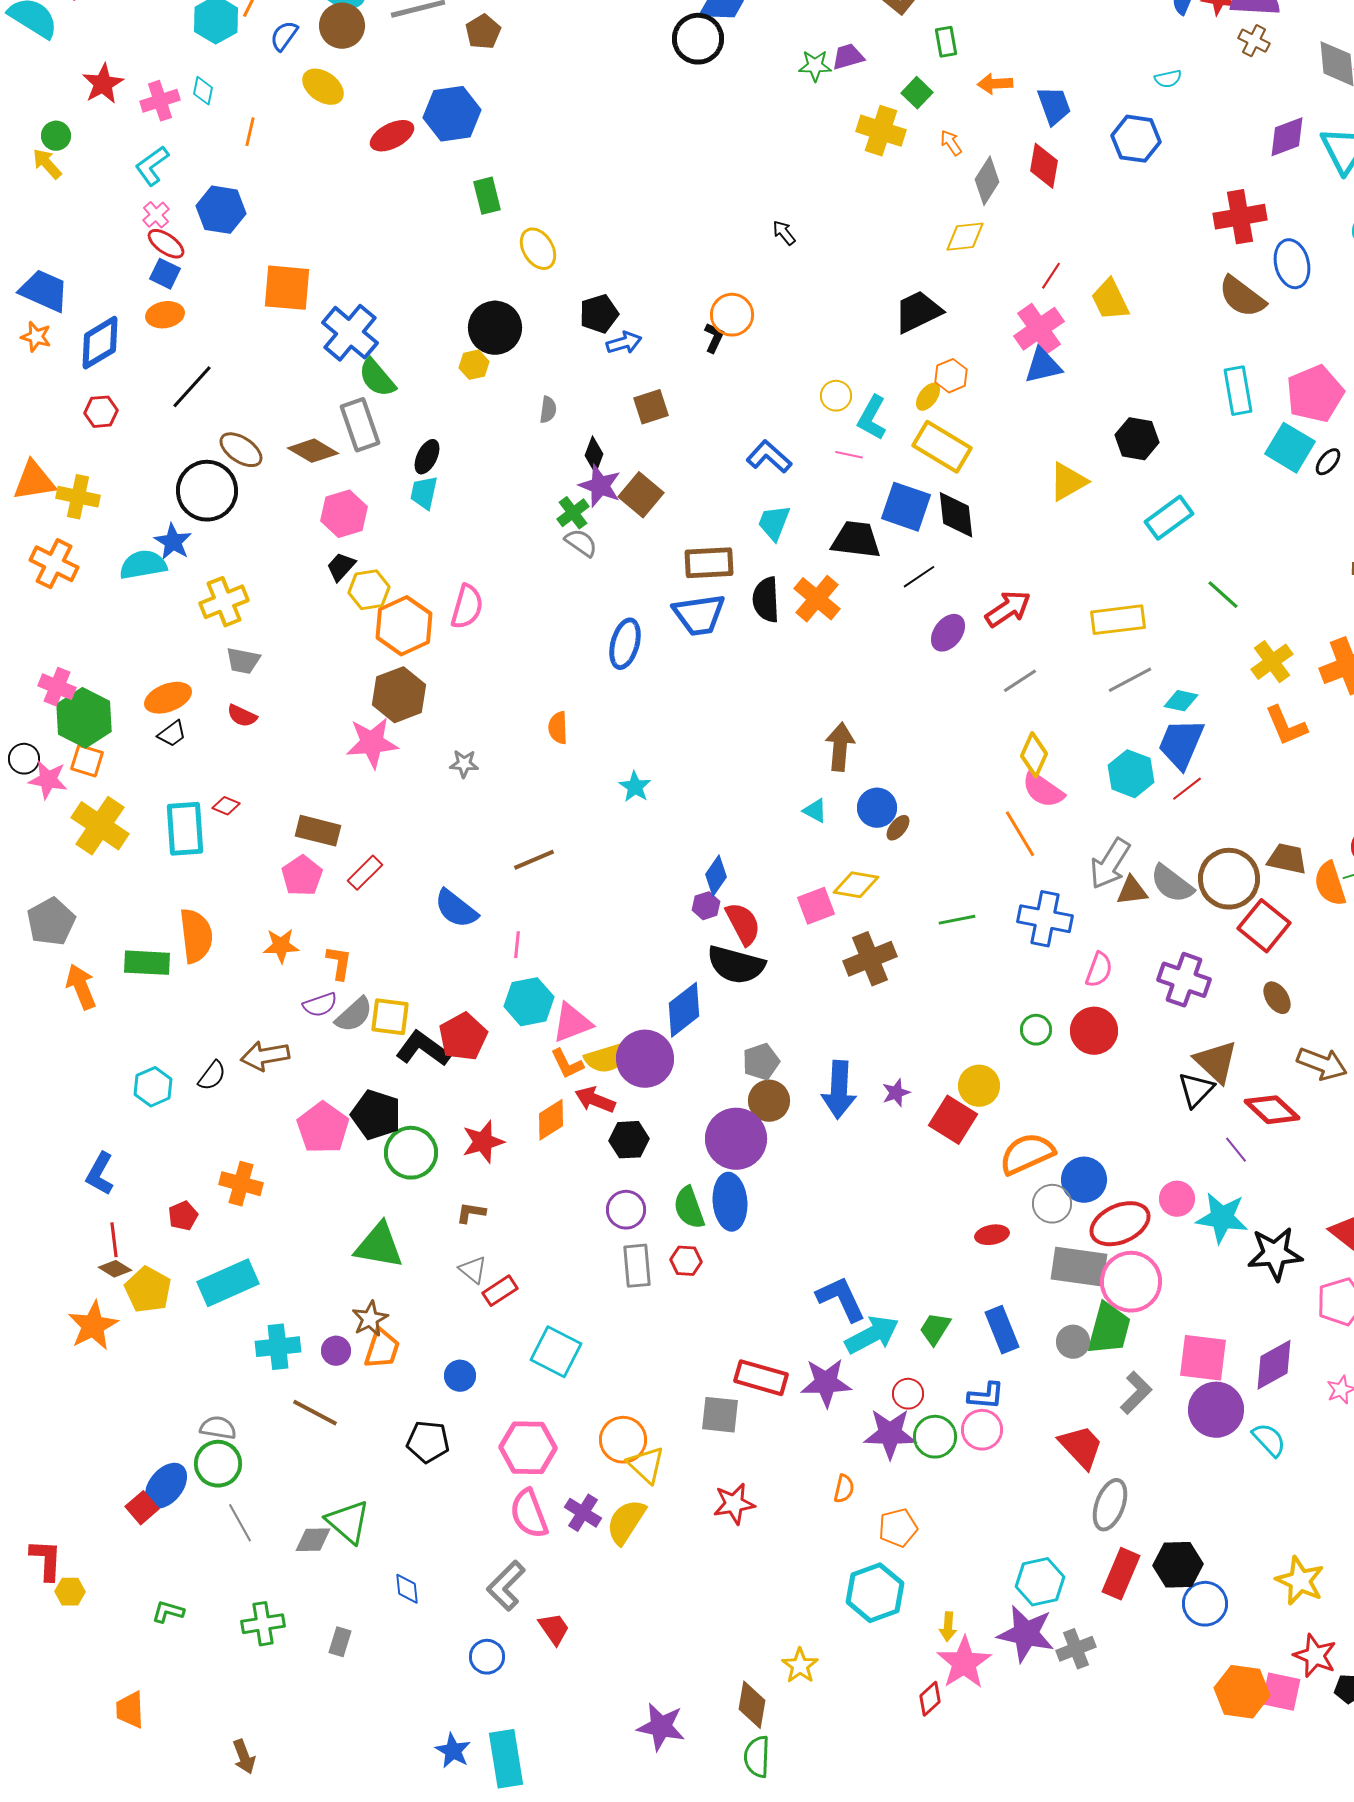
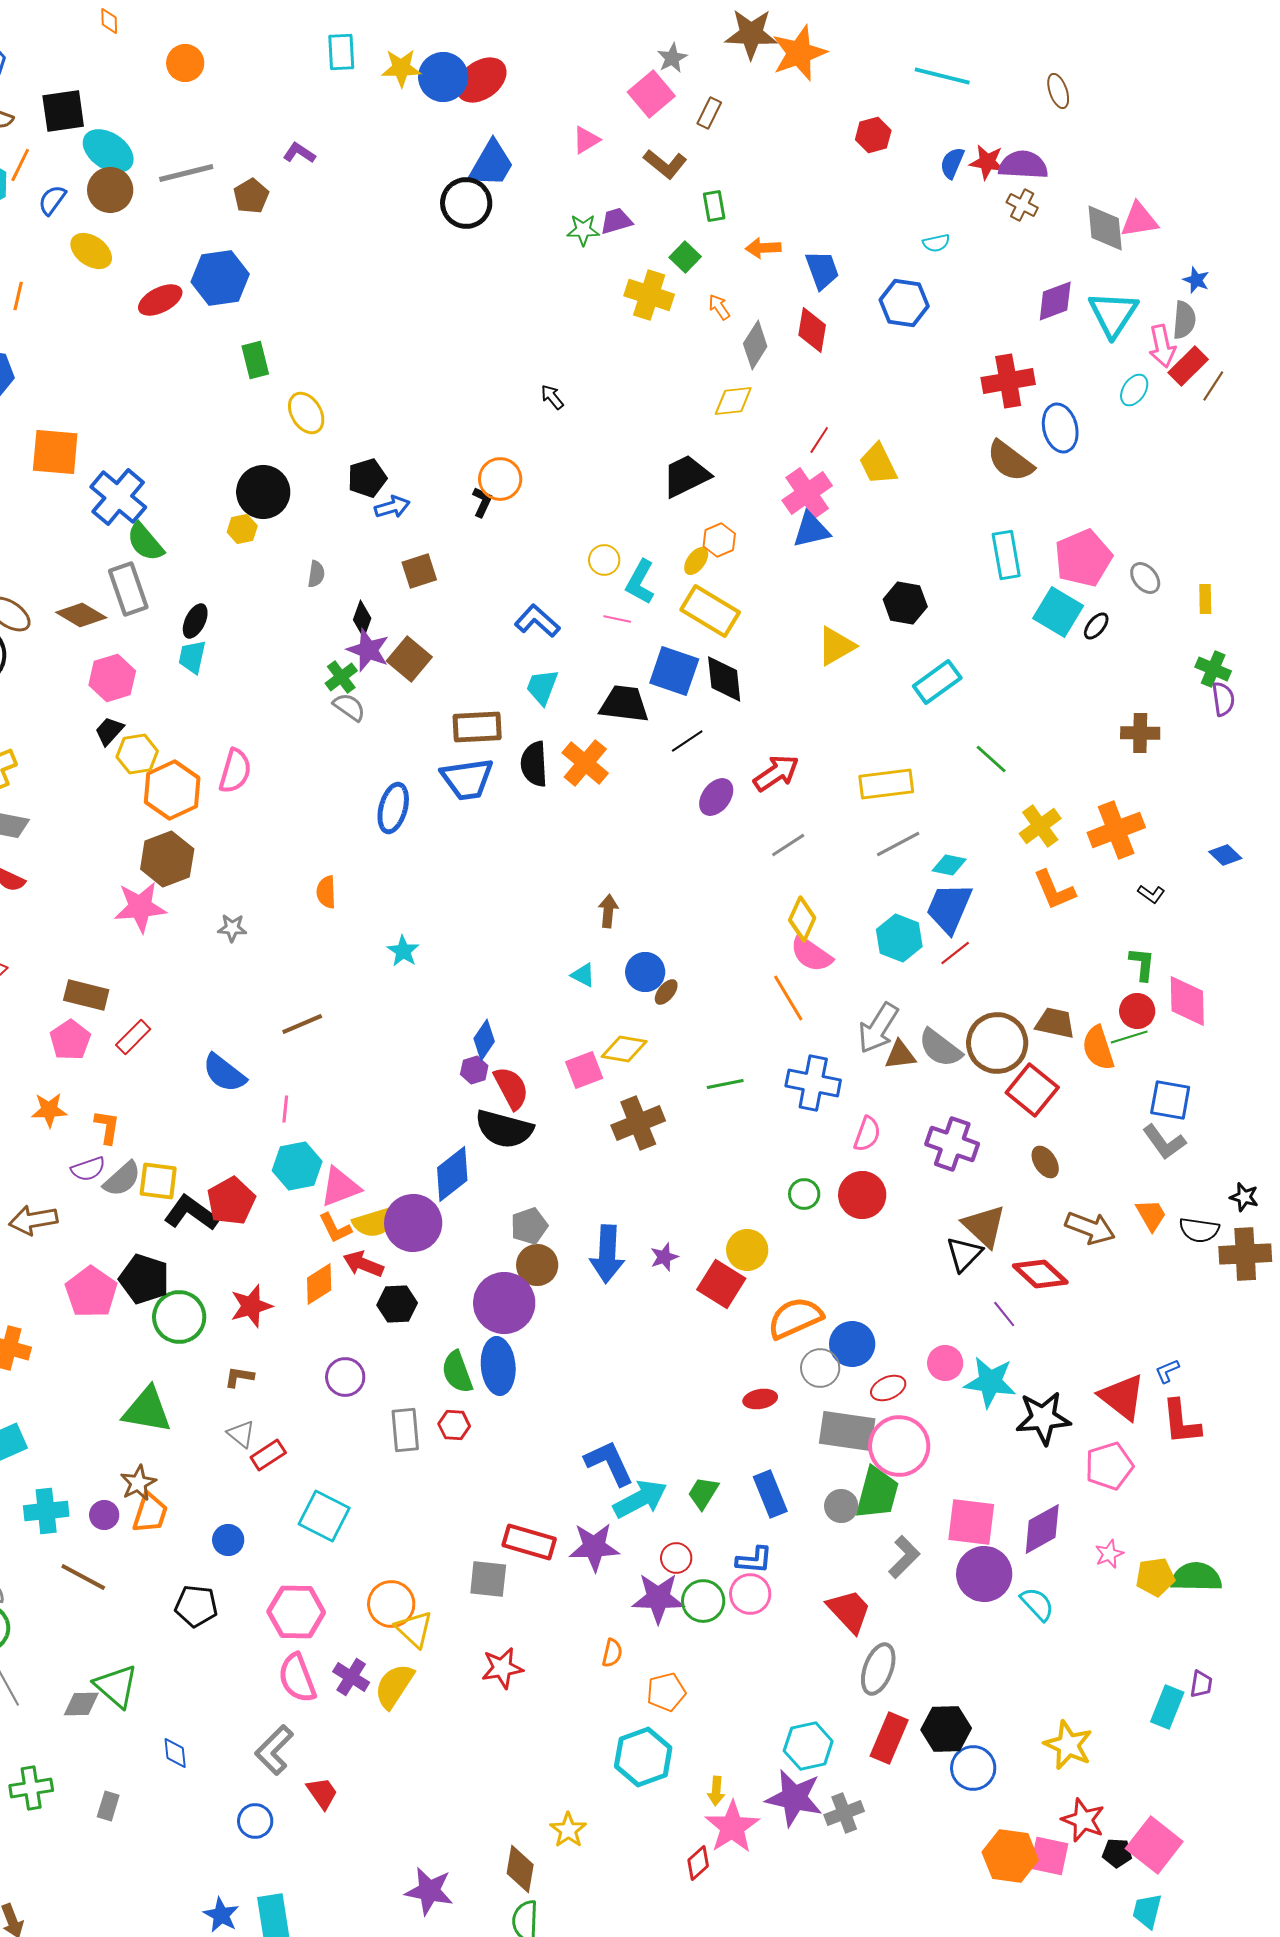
brown arrow: (840, 747) -> (608, 911), size x0.7
purple circle: (626, 1210) -> (345, 1377), moved
red ellipse: (1120, 1224) -> (888, 1388), size x0.6

